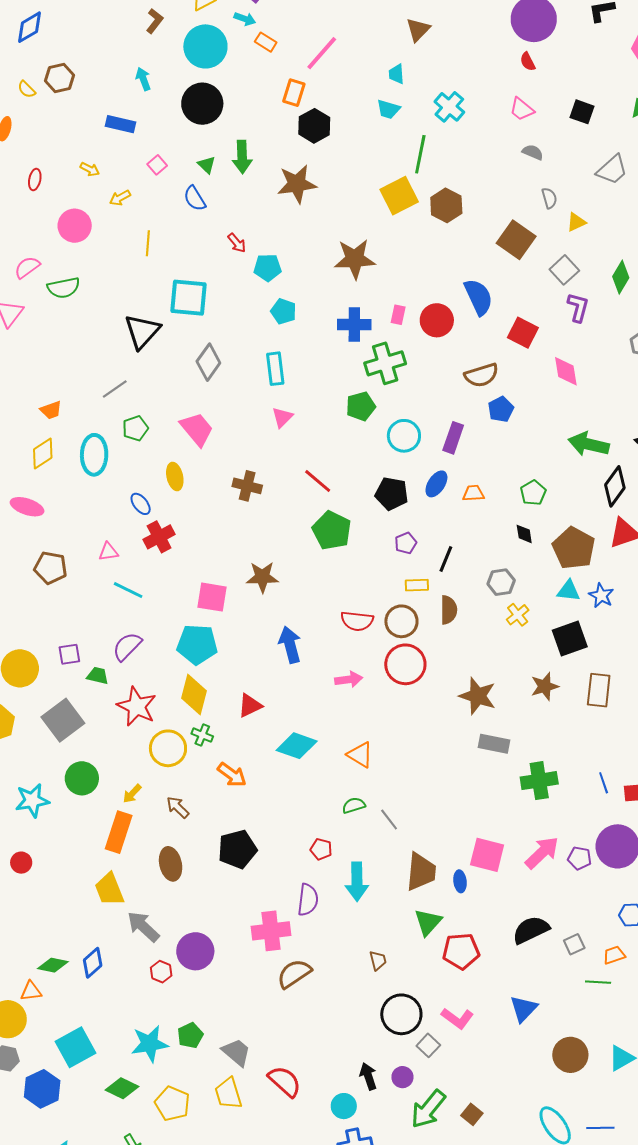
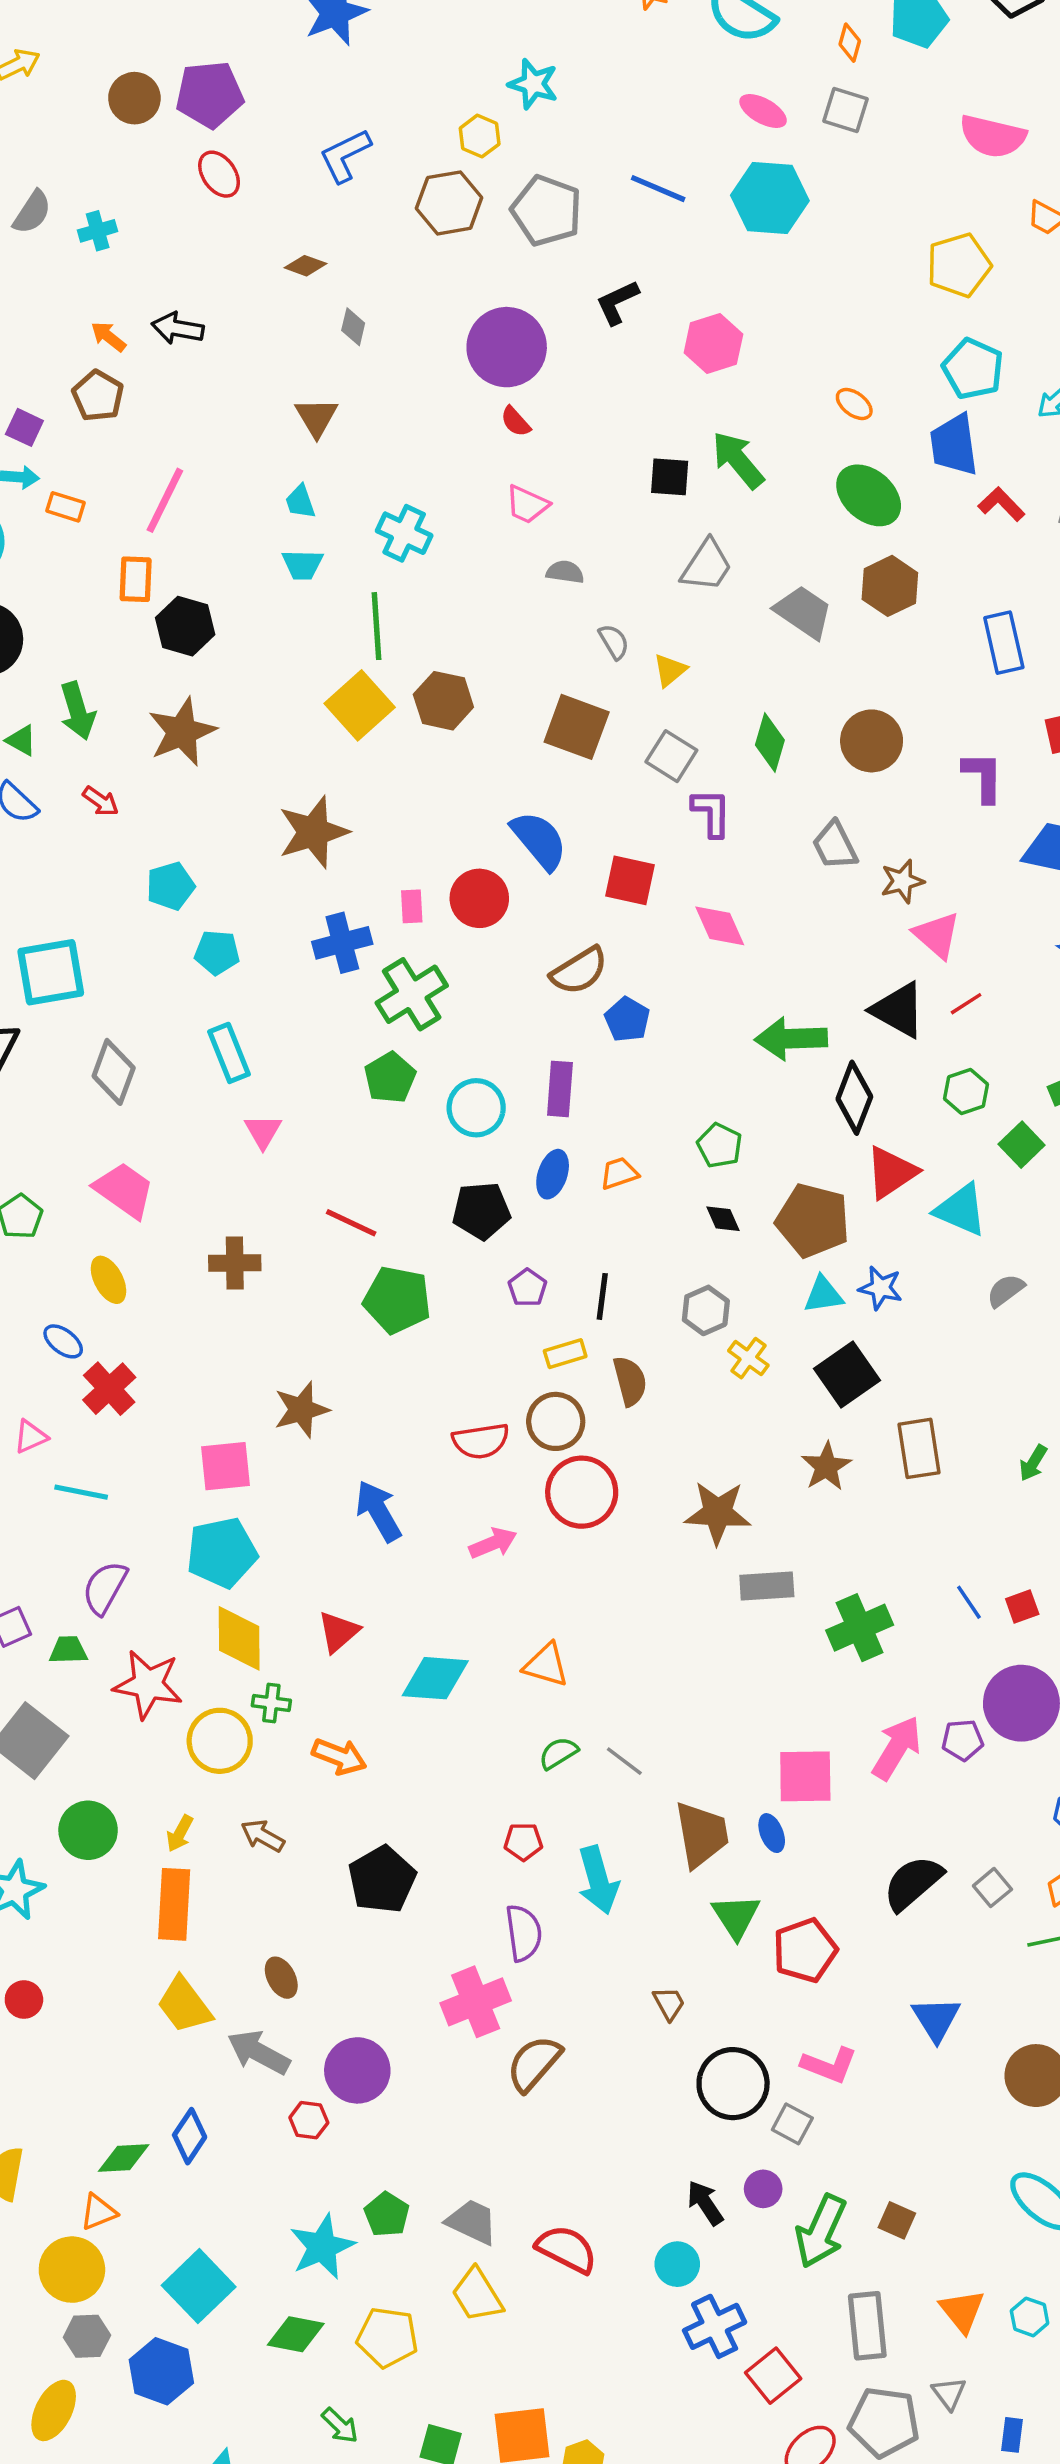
black square: (582, 112) -> (670, 477), moved
red arrow: (237, 243) -> (101, 801), moved
brown ellipse: (171, 864) -> (281, 1978), moved, size x0.7

